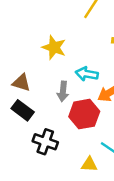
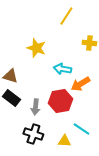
gray arrow: (63, 91) -> (35, 107), moved
black cross: (45, 142) -> (33, 134), moved

